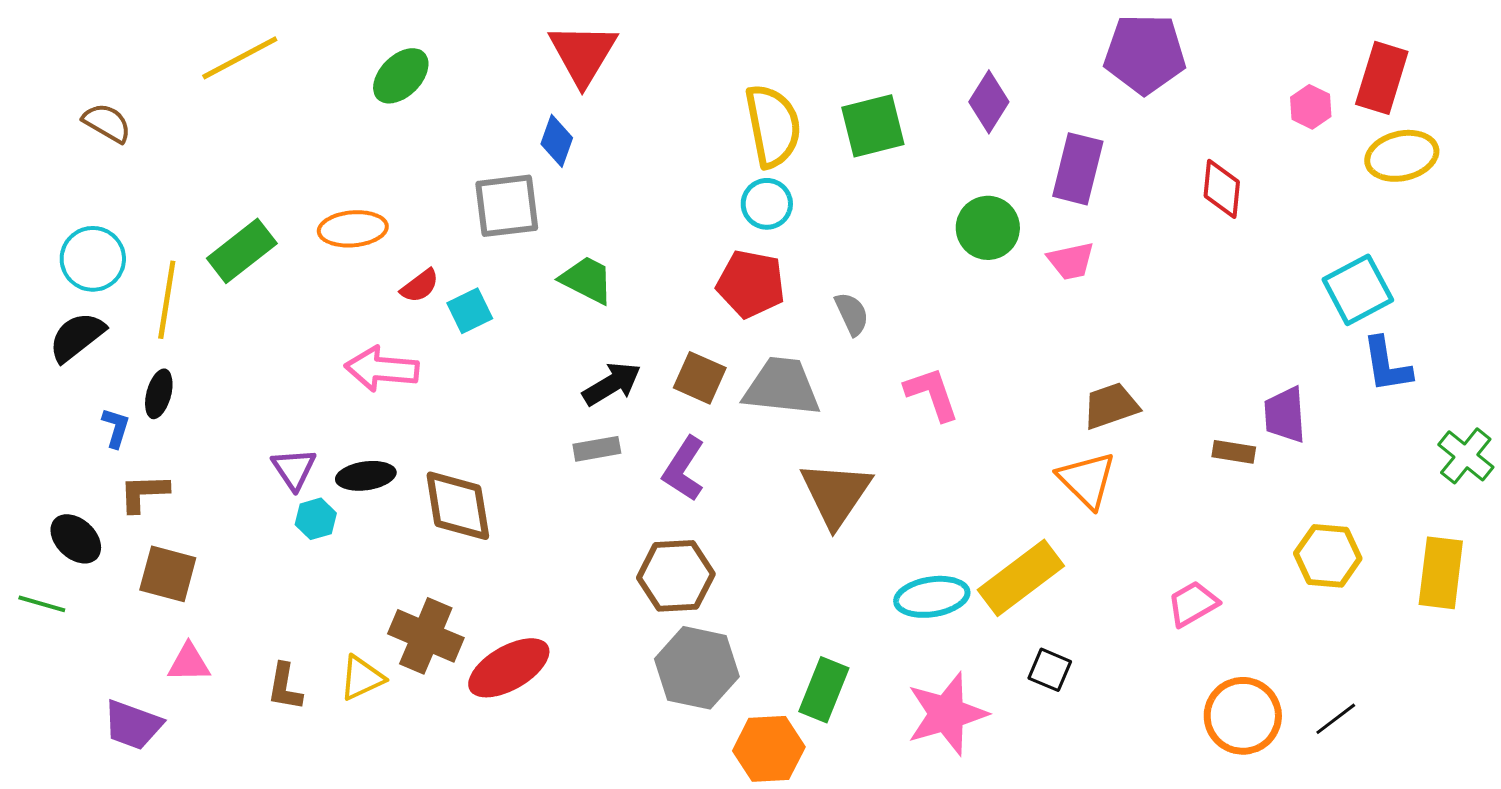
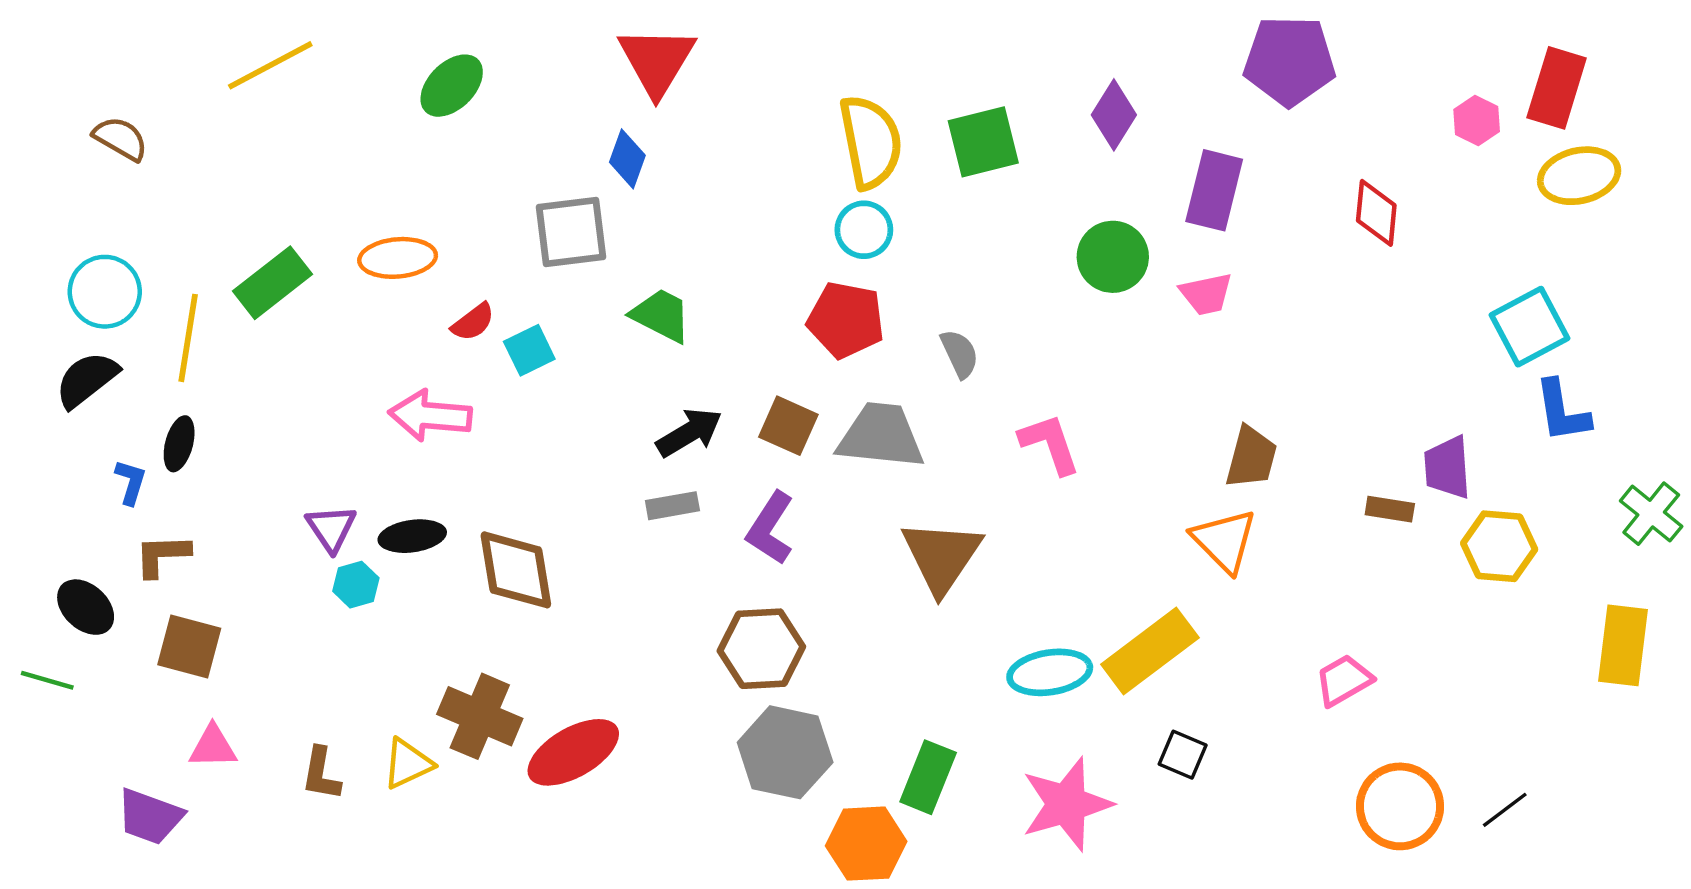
brown trapezoid: (1111, 406) -> (1251, 457), turned 124
yellow hexagon: (1328, 556) -> (1499, 546), moved

